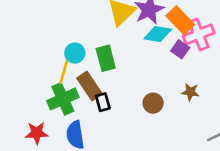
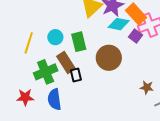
yellow line: (64, 70) -> (29, 43), moved
brown star: (190, 92) -> (147, 87), moved
brown circle: (153, 103) -> (109, 58), moved, size x1.6

